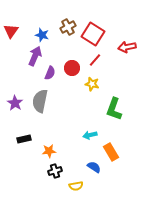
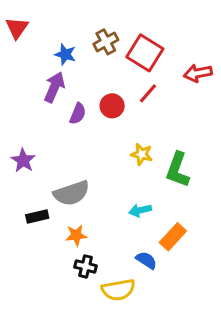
red triangle: (11, 31) -> (17, 28), moved
yellow star: (92, 84) -> (142, 154), moved
gray semicircle: (40, 101) -> (72, 193), moved, turned -120
orange rectangle: (111, 152) -> (173, 237), turned 72
black cross: (55, 171) -> (86, 266), turned 32
yellow semicircle: (76, 186) -> (118, 290), size x1.5

